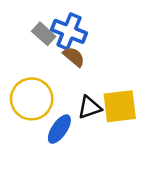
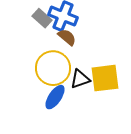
yellow circle: (32, 99) -> (53, 68), moved

